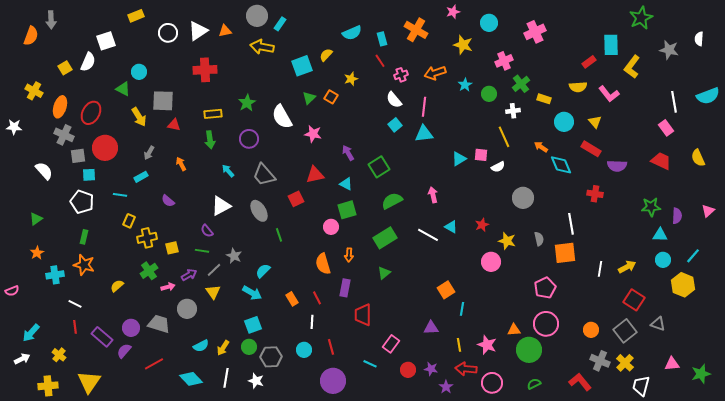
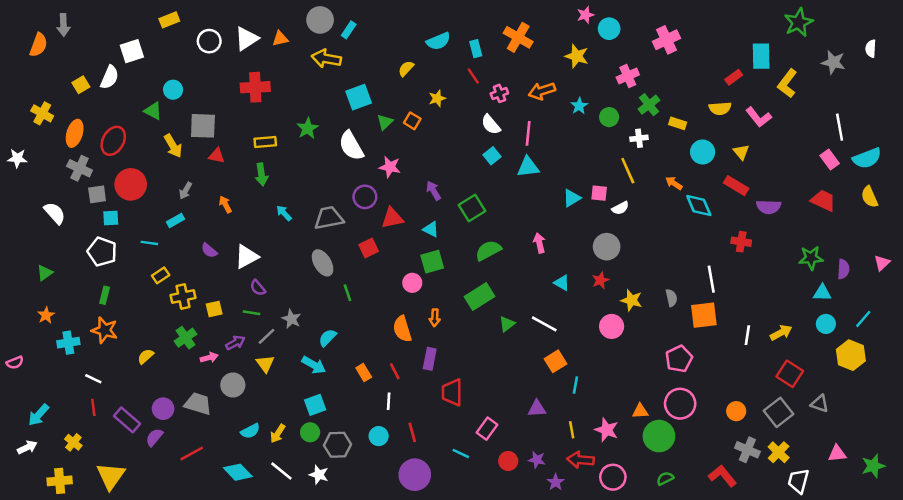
pink star: (453, 12) -> (585, 15), moved
cyan square: (302, 66) -> (359, 97), moved
cyan semicircle: (708, 96) -> (867, 158), moved
purple circle: (249, 139) -> (365, 197), moved
gray trapezoid: (264, 175) -> (329, 218), turned 120
gray circle: (523, 198) -> (607, 247), moved
white triangle: (221, 206) -> (247, 257), moved
yellow rectangle: (129, 221) -> (161, 275), turned 32
white line: (428, 235) -> (544, 324), moved
green triangle: (384, 273) -> (507, 324), moved
white line: (226, 378) -> (281, 471), turned -60

